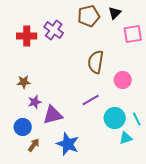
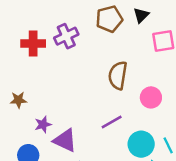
purple cross: (54, 30) -> (66, 36), turned 30
brown star: (24, 82) -> (18, 100), moved
purple triangle: (53, 115) -> (65, 140), turned 40

